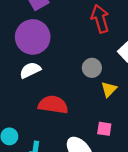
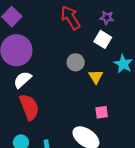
red semicircle: (53, 105) -> (29, 107), moved, turned 76

